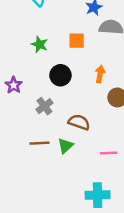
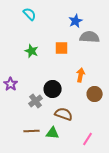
black circle: (60, 75) -> (53, 89), moved
green triangle: (65, 146) -> (53, 133), turned 48
pink line: (109, 153) -> (88, 139), turned -56

